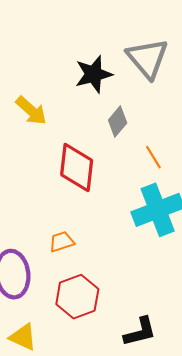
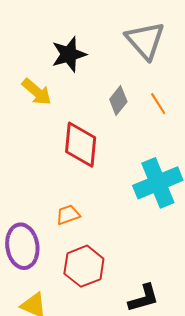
black star: (94, 74) -> (69, 54), moved
orange line: (153, 157) -> (158, 104), moved

